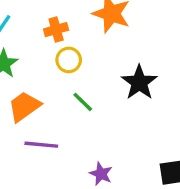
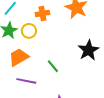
yellow circle: (69, 60) -> (29, 31), moved
green line: (83, 102) -> (53, 66), moved

